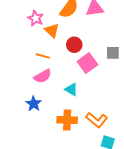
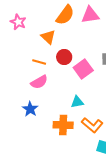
pink star: (36, 18) -> (18, 22), moved
red circle: (74, 45) -> (64, 57), moved
cyan triangle: (71, 89) -> (77, 102), moved, turned -40

